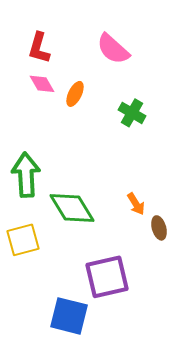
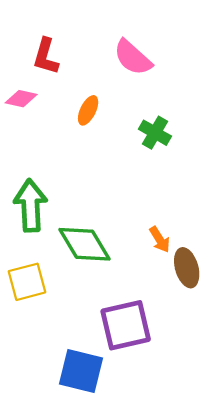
pink diamond: (42, 84) -> (21, 99), moved, turned -48
brown ellipse: (159, 228) -> (187, 268), size x1.4

